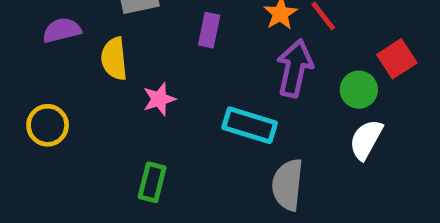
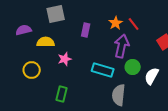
yellow semicircle: (114, 59) -> (46, 42), turned 96
green circle: (359, 90) -> (133, 67), moved
yellow circle: (48, 125) -> (32, 70), moved

